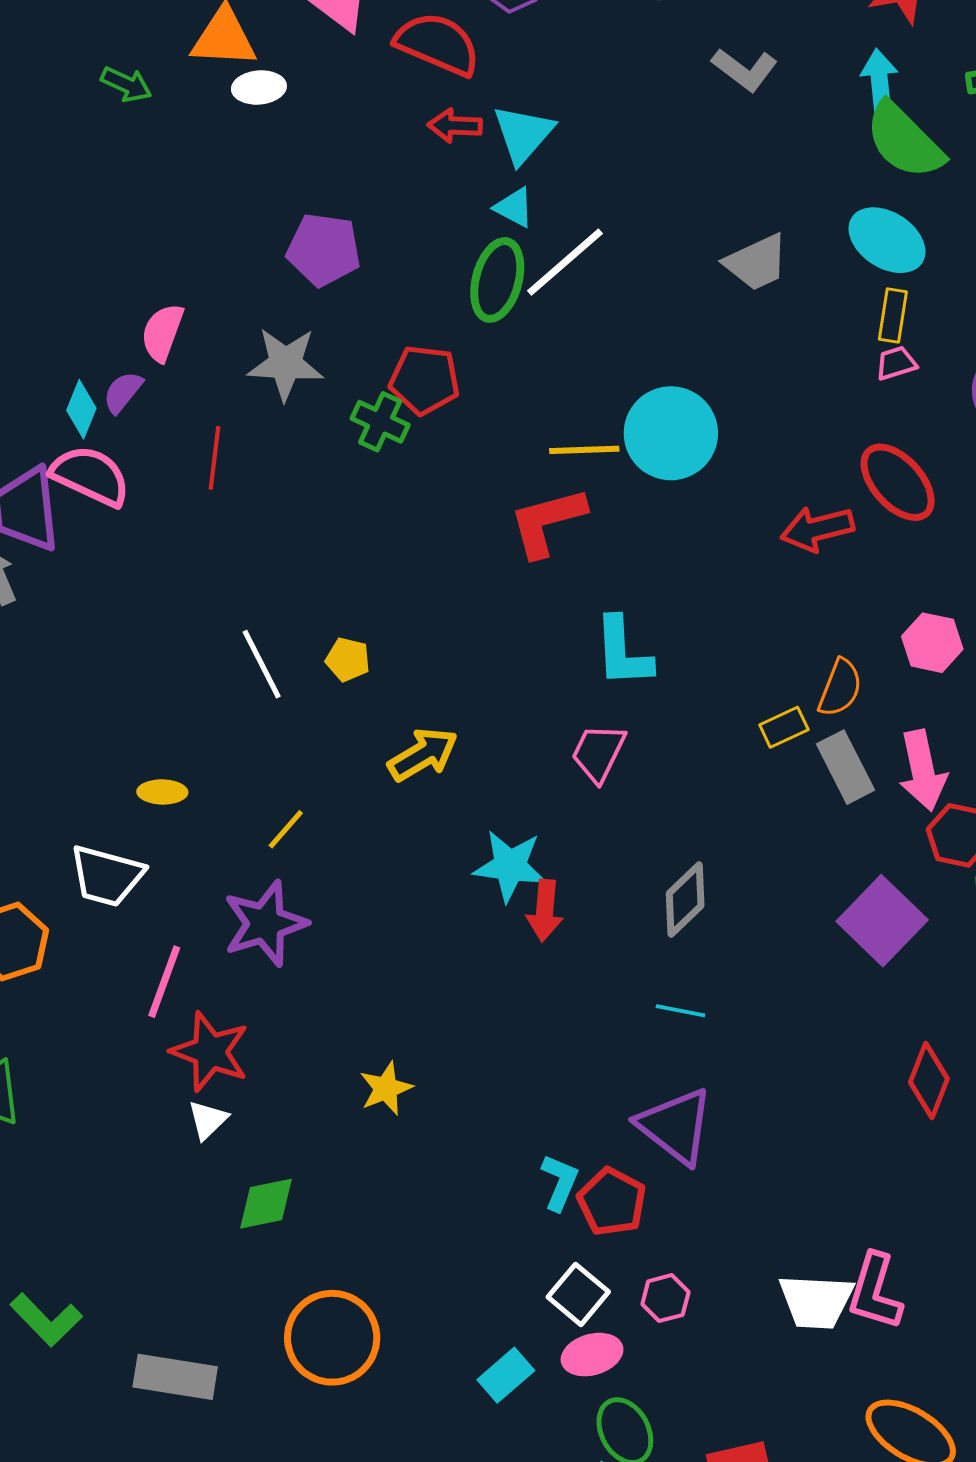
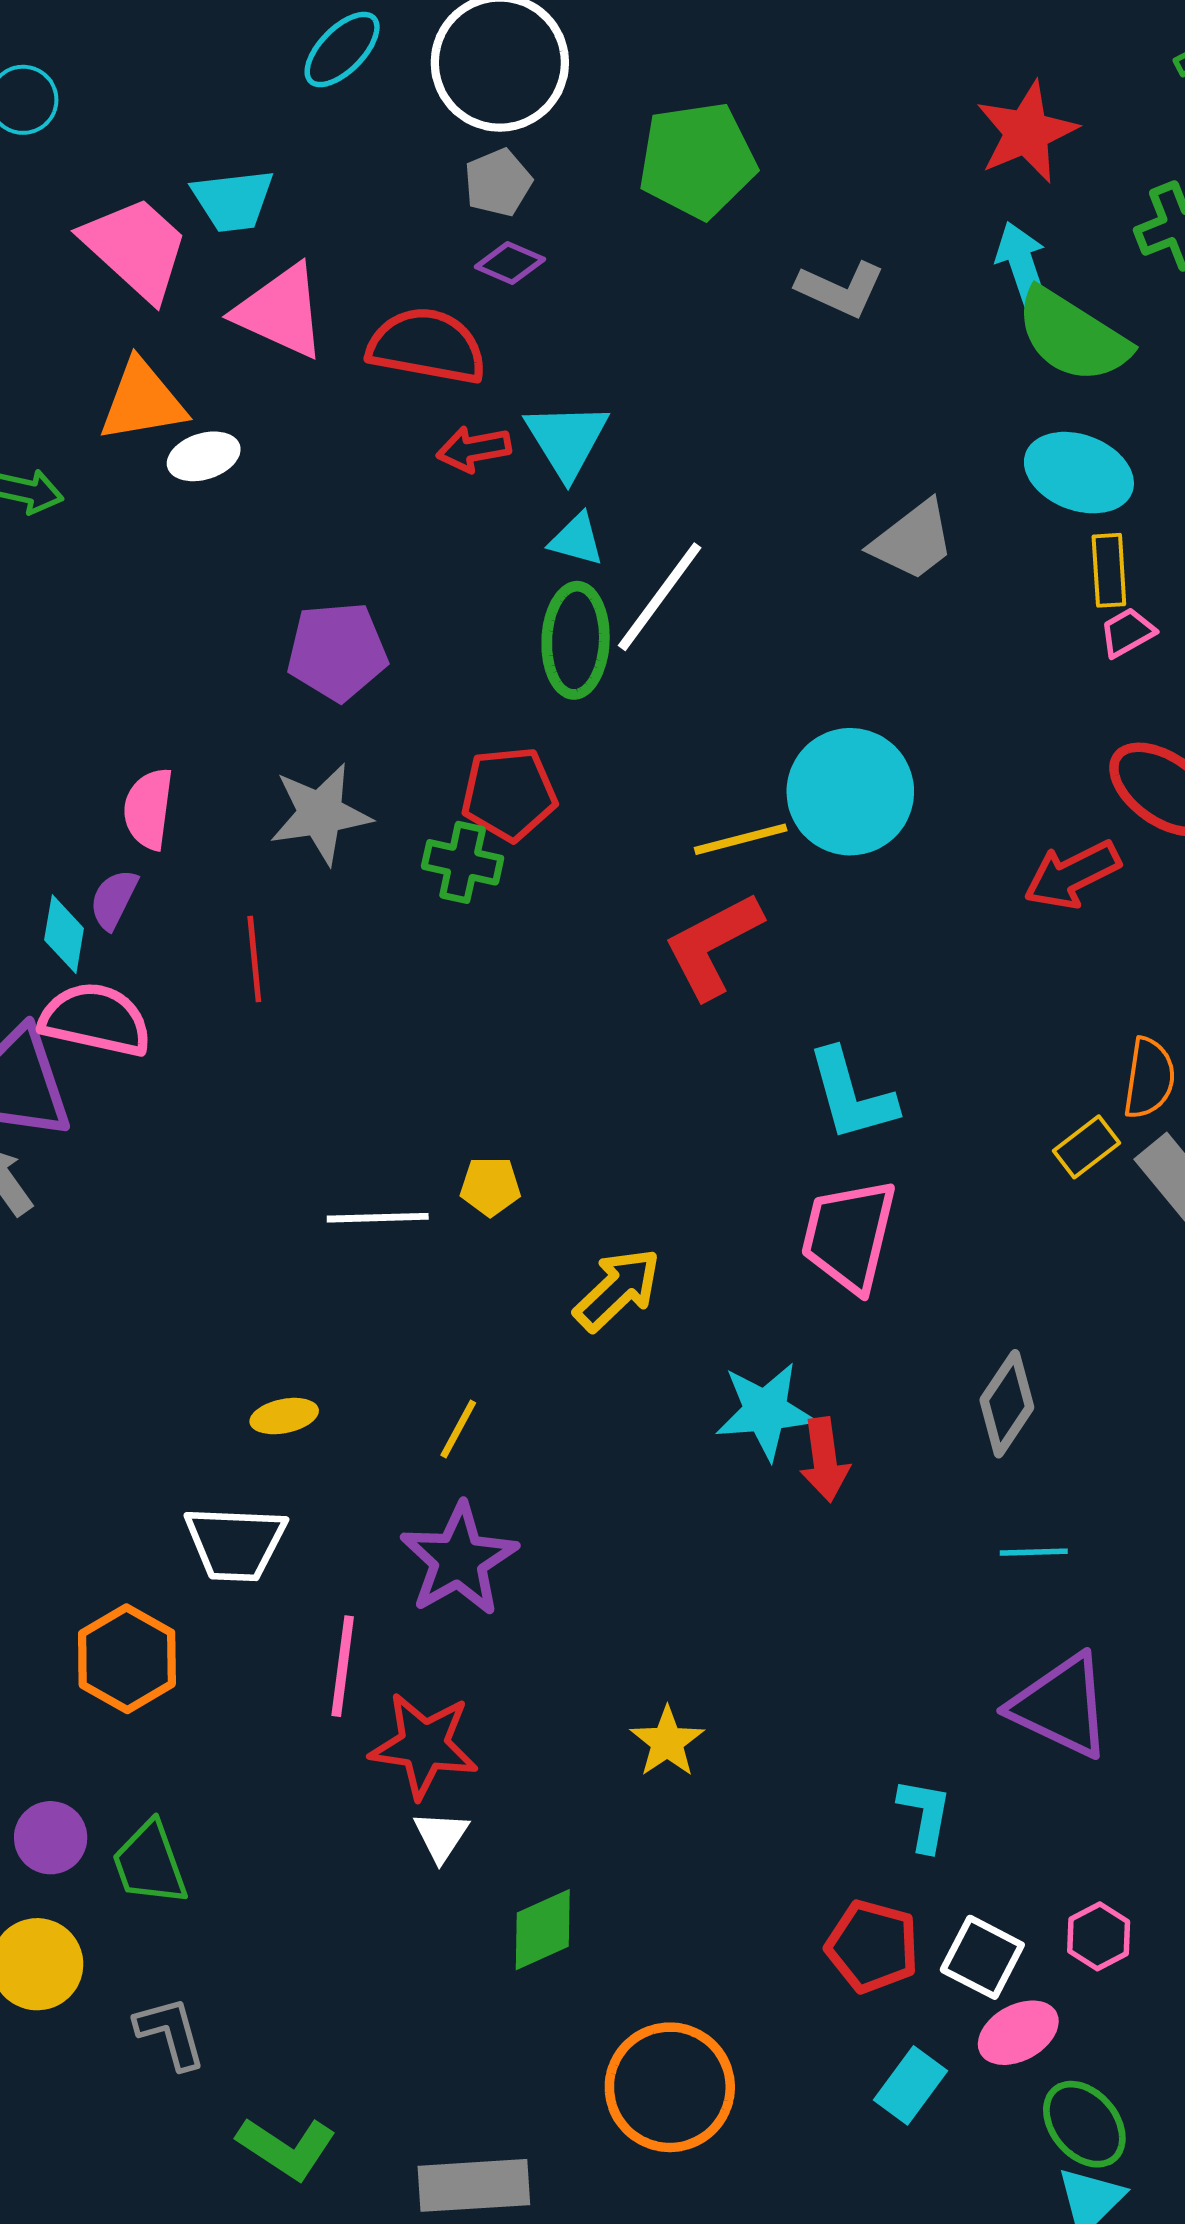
white line: (262, 664) -> (378, 1218), turned -52
pink trapezoid: (598, 753) -> (849, 1235), size x1.4
red pentagon: (612, 1202) -> (872, 1946), moved

